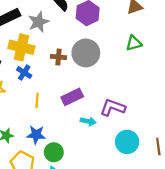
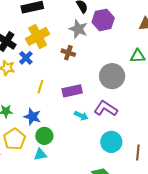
gray star: (38, 22) -> (78, 29), moved, turned 30
yellow cross: (21, 47) -> (38, 36), turned 35
gray circle: (86, 53) -> (112, 76), moved
blue cross: (24, 73) -> (26, 58), moved

